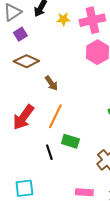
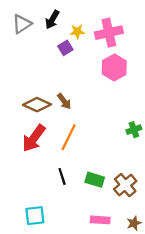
purple square: (20, 34) -> (65, 48), moved
brown diamond: (26, 61) -> (37, 105), moved
green rectangle: (70, 141) -> (95, 180), moved

